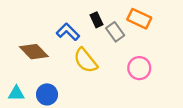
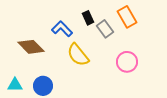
orange rectangle: (139, 19) -> (127, 17), turned 35

